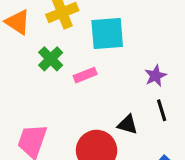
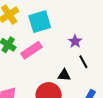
pink rectangle: (85, 75) -> (32, 50), size x1.5

